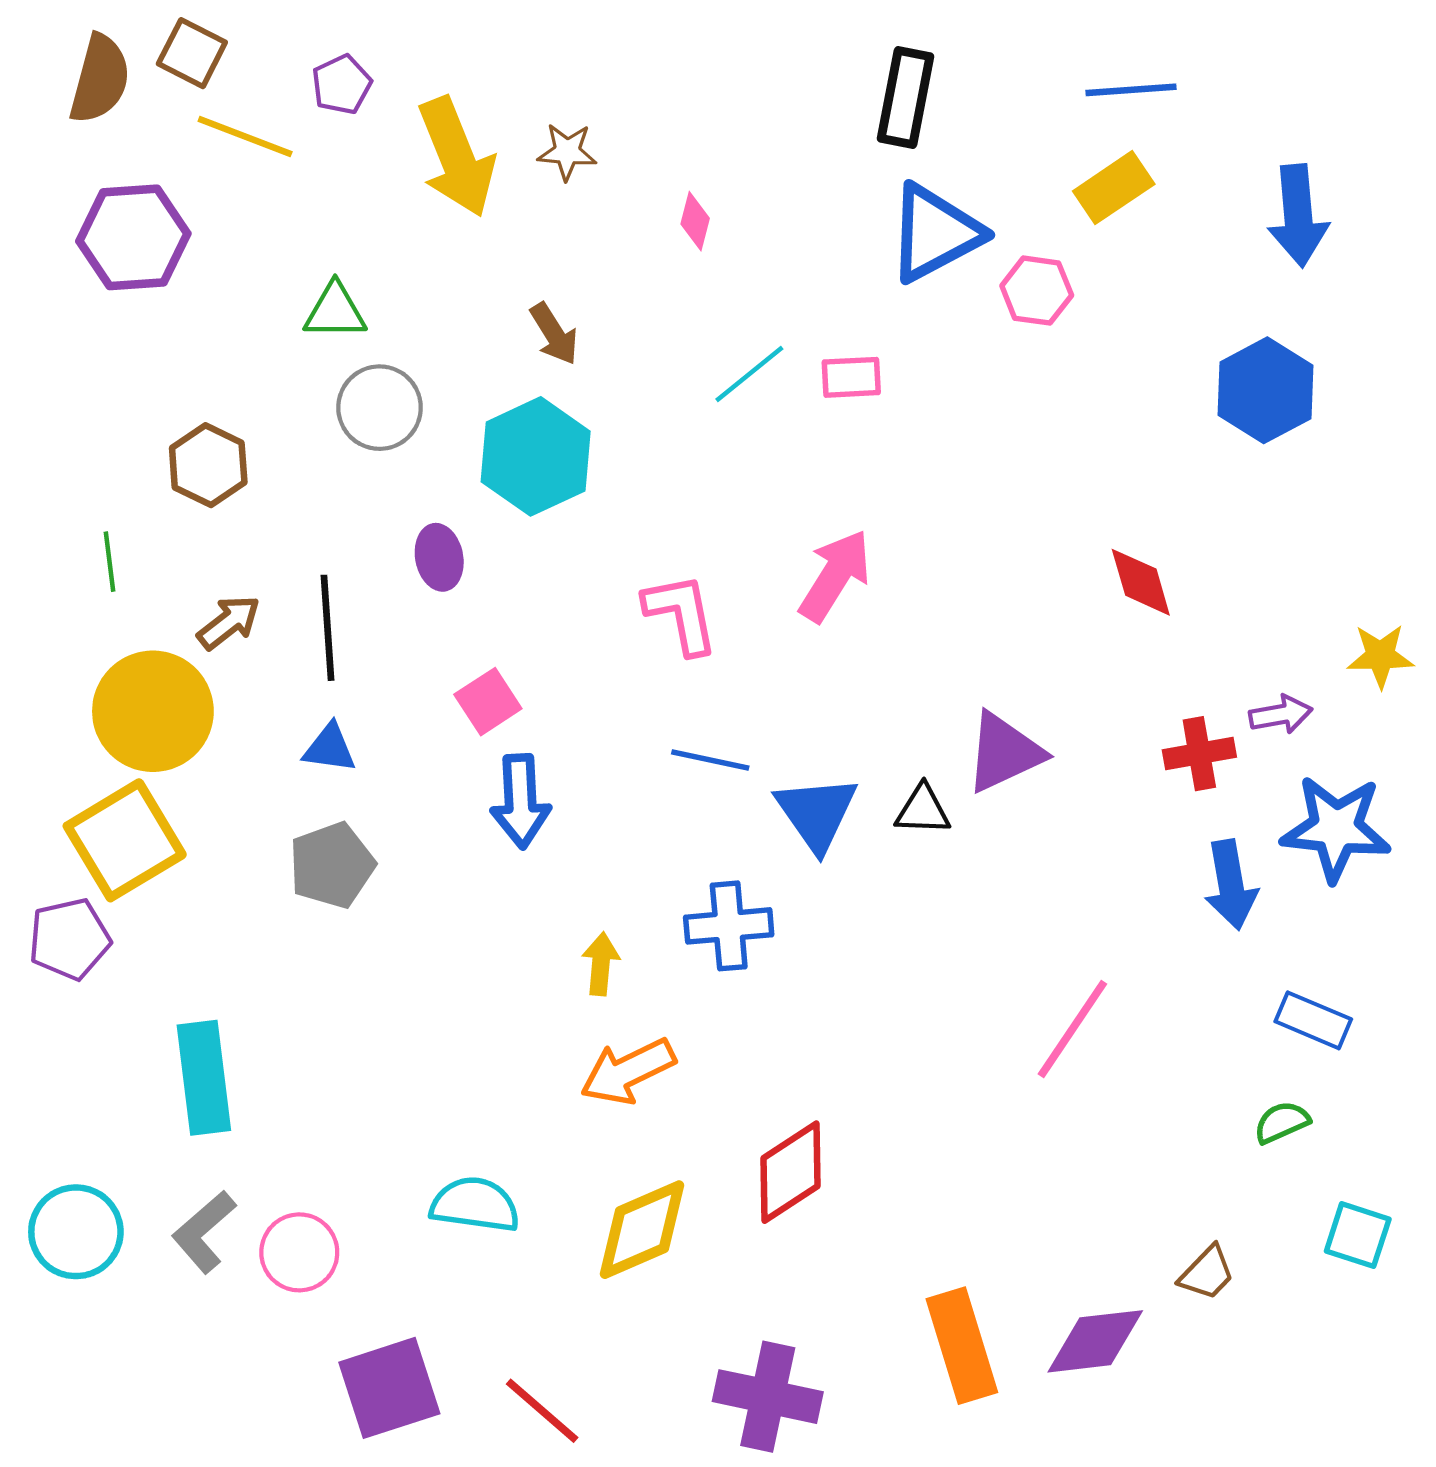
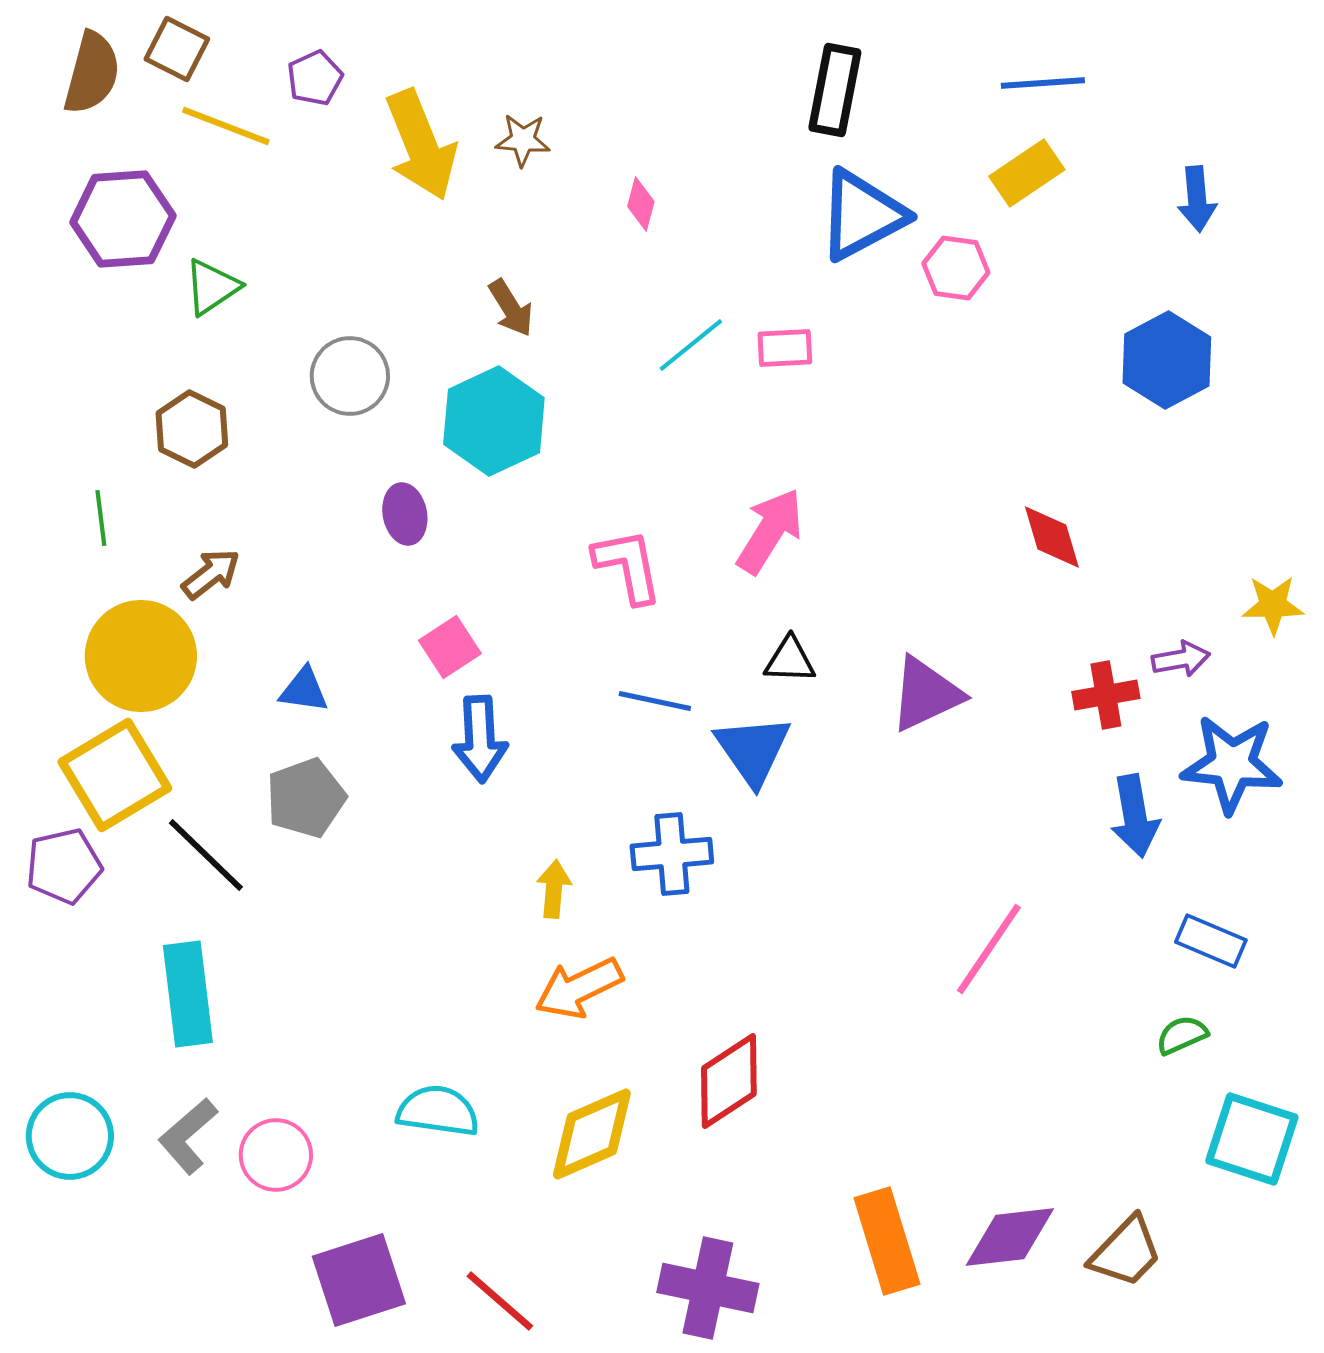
blue arrow: (1298, 216) -> (1197, 199), size x0.7
green triangle: (335, 311) -> (212, 287), moved, turned -34
black line: (327, 628) -> (206, 855), moved, turned -42
black triangle: (923, 810) -> (790, 660), moved
cyan square: (1358, 1235) -> (1252, 1139), size x1.5
brown trapezoid: (1207, 1273) -> (1126, 1252), moved, size x1.4

